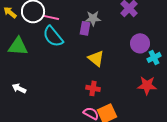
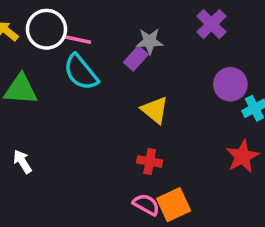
purple rectangle: (85, 28) -> (136, 58), turned 32
red star: (147, 85) -> (242, 156), turned -30
white arrow: (19, 88) -> (22, 162), turned 32

